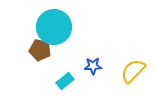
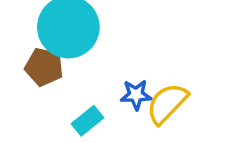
yellow semicircle: (133, 71) -> (167, 103), moved

